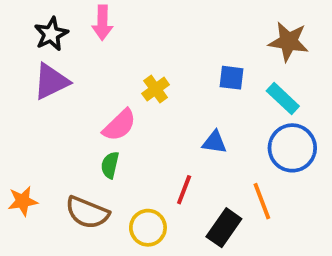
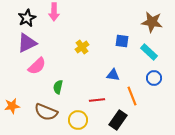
pink semicircle: (119, 125) -> (37, 66), moved
blue circle: (292, 148) -> (154, 78), size x0.6
red line: (184, 190) -> (97, 100), turned 63
orange line: (262, 201) -> (132, 96), moved

